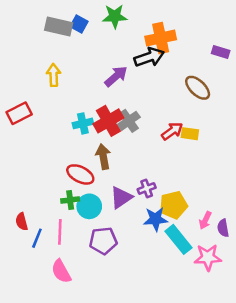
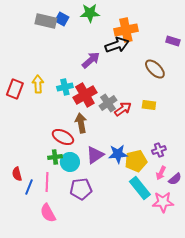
yellow arrow: (54, 75) -> (38, 84), moved
red rectangle: (19, 113) -> (15, 89), turned -42
gray cross: (129, 121) -> (108, 103), moved
cyan cross: (83, 123) -> (65, 87), moved
red arrow: (172, 131) -> (123, 109), moved
purple cross: (147, 188) -> (159, 150), moved
blue star: (156, 219) -> (118, 154), moved
purple semicircle: (223, 228) -> (175, 179), turned -120

